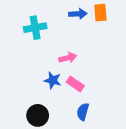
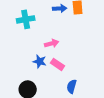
blue semicircle: (83, 112) -> (72, 86), moved

